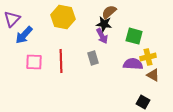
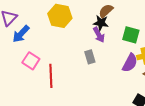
red line: (61, 61) -> (51, 76), moved
pink square: (34, 62) -> (31, 61), turned 30
purple semicircle: (133, 64) -> (130, 63), turned 114

